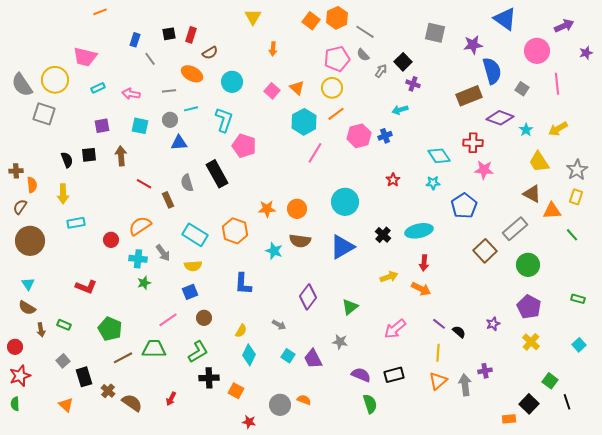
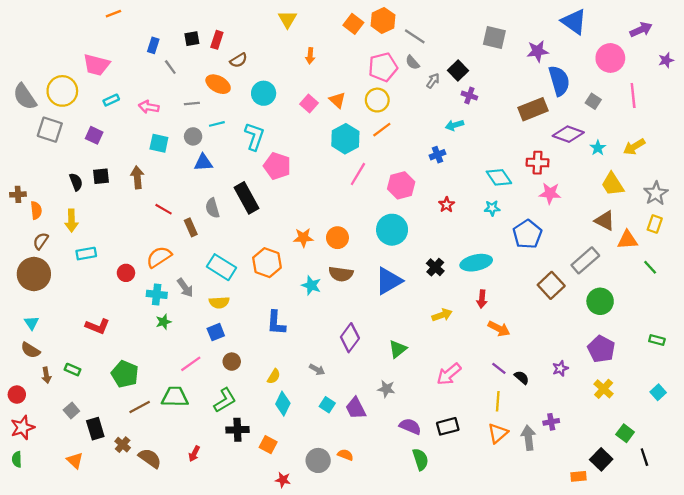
purple square: (102, 126) -> (94, 135), moved, turned 35
pink hexagon: (359, 136) -> (401, 185), moved
brown semicircle: (20, 207) -> (41, 241), moved
orange arrow: (421, 289) -> (499, 329), moved

